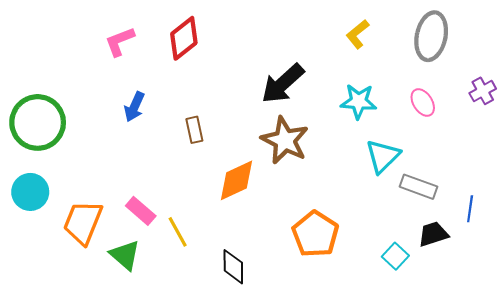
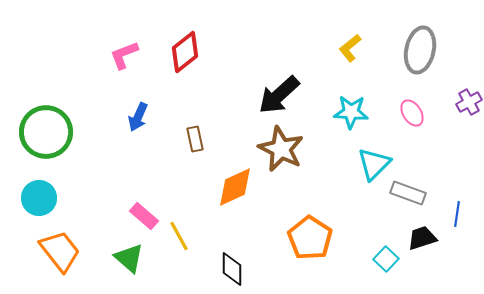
orange trapezoid: (83, 222) -> (60, 251), moved, turned 120

